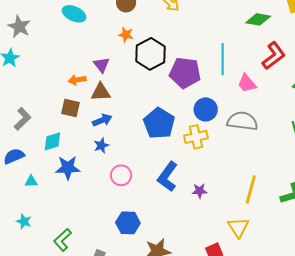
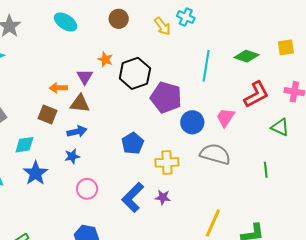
orange star: (126, 35) -> (105, 59), moved
cyan line: (223, 59) -> (206, 66), moved
pink trapezoid: (247, 83) -> (225, 117), turned 65
blue circle: (206, 109) -> (192, 122), moved
blue pentagon: (159, 123) -> (133, 143), size x0.7
blue star: (68, 168) -> (36, 173), turned 30
purple star: (200, 191) -> (163, 197), moved

